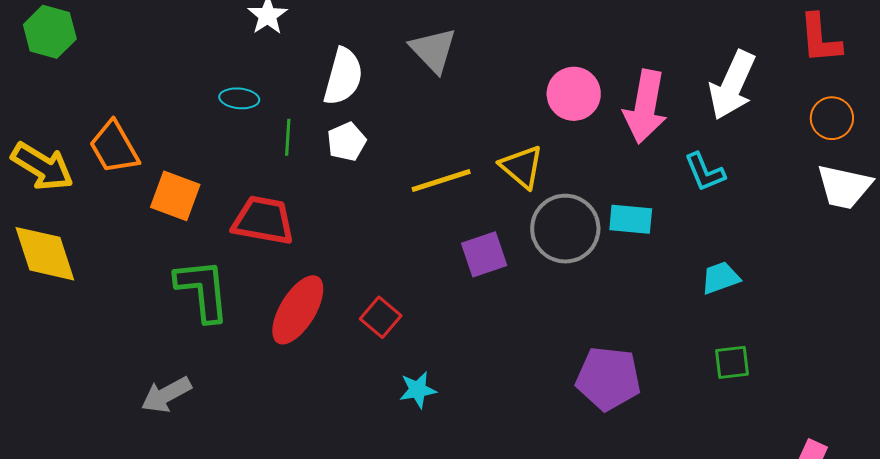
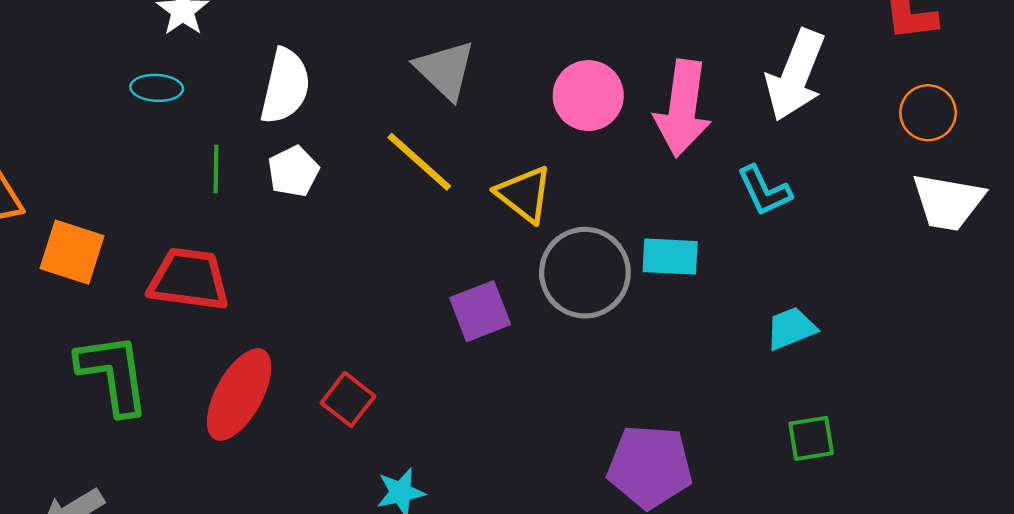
gray triangle: (433, 50) -> (445, 70), moved
cyan ellipse: (239, 98) -> (157, 88), moved
yellow line: (441, 181) -> (419, 162), moved, turned 62

